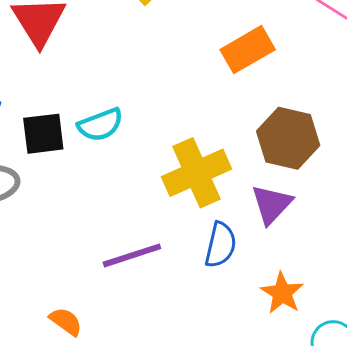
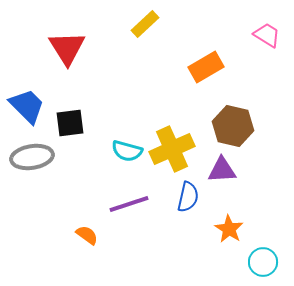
cyan semicircle: (100, 125) -> (127, 151), moved, turned 36
purple triangle: (272, 204) -> (222, 170), turned 44
orange semicircle: (66, 322) -> (87, 235), moved

